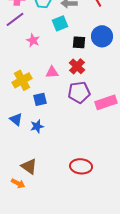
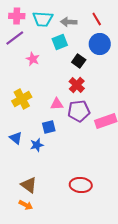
blue circle: (102, 36) -> (100, 44), moved
black square: (79, 42) -> (79, 61), turned 32
pink triangle: (52, 72) -> (57, 104), moved
blue square: (40, 99) -> (49, 127), moved
orange arrow: (18, 183) -> (26, 205), moved

